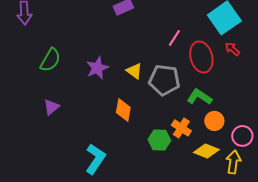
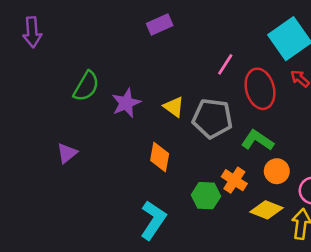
green semicircle: (50, 60) -> (86, 86), moved
cyan L-shape: (95, 159) -> (153, 220), moved

